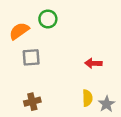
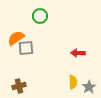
orange semicircle: (19, 31) -> (16, 38), moved
brown cross: (32, 102) -> (19, 86), moved

